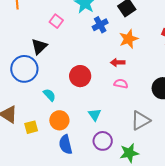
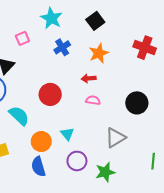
pink square: (56, 21) -> (22, 38), turned 32
blue cross: (100, 25) -> (62, 47), moved
cyan semicircle: (49, 95) -> (19, 116), size x1.5
orange circle: (59, 120) -> (41, 142), moved

